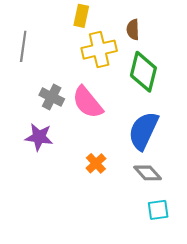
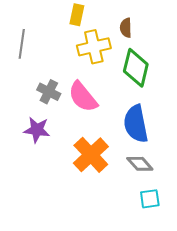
blue semicircle: (143, 131) -> (136, 124), turned -36
orange cross: (96, 163) -> (91, 155), size x1.8

